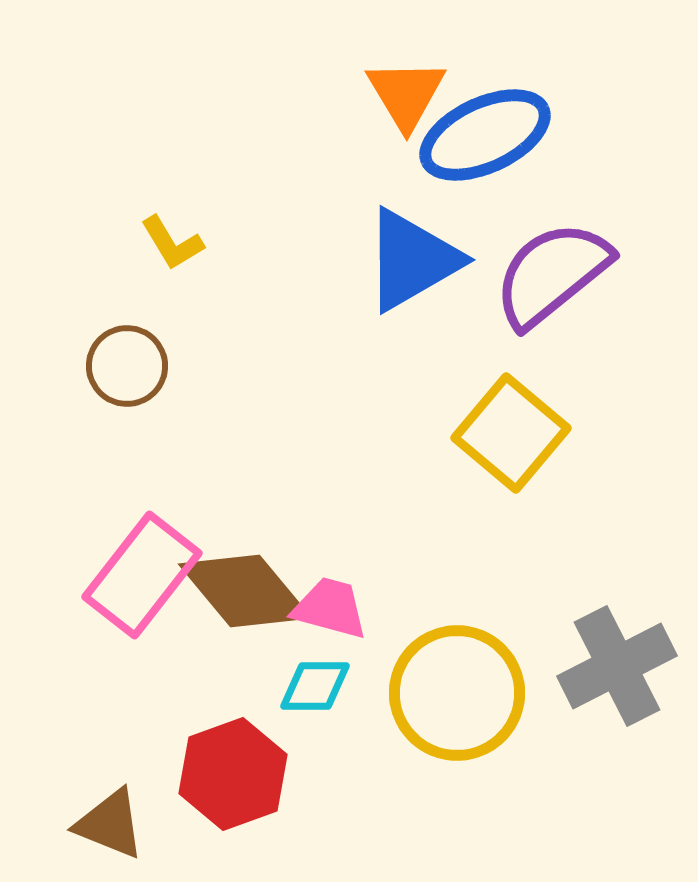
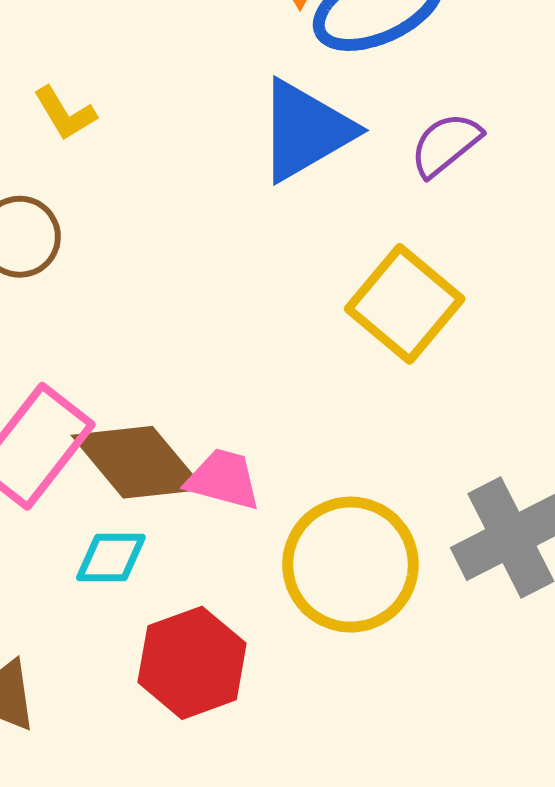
purple semicircle: (552, 274) -> (446, 144), size x0.6
cyan diamond: (315, 686) -> (111, 558), moved
red hexagon: (233, 774) -> (192, 663), moved

